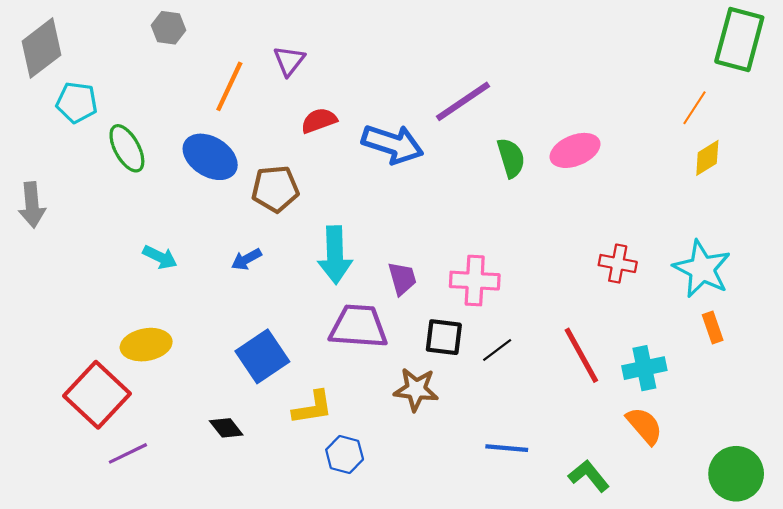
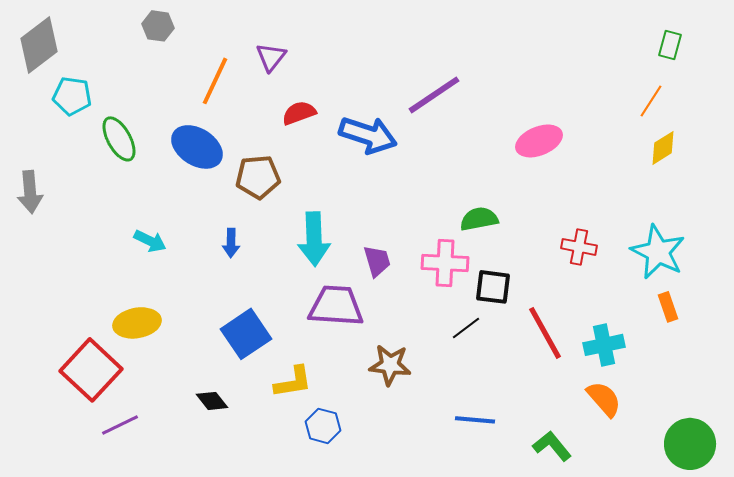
green rectangle: (739, 39) -> (670, 45), moved, size x0.5
green semicircle: (511, 158) -> (479, 219), moved, turned -84
blue arrow: (246, 259) -> (231, 243), turned -60
black square: (444, 337) -> (493, 287), moved

